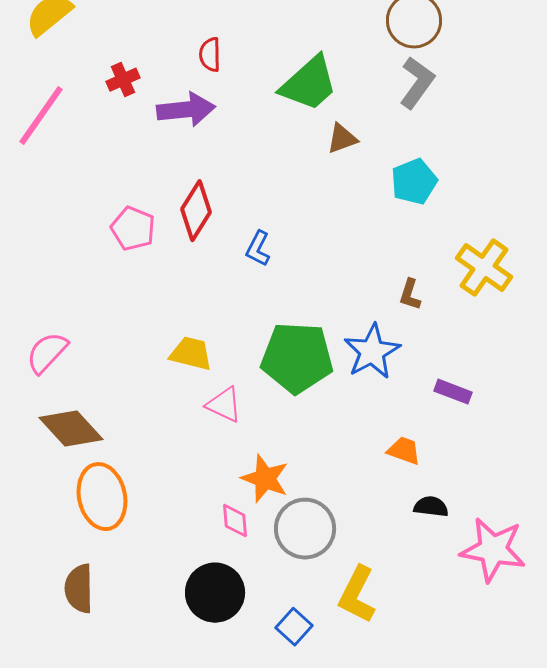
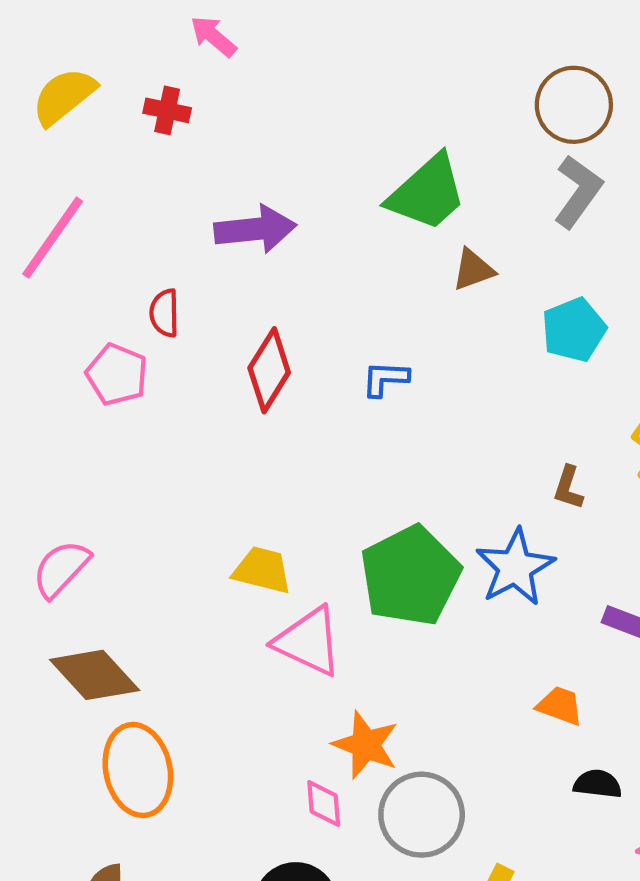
red semicircle: (210, 55) -> (164, 313), moved
red cross: (123, 80) -> (167, 110), moved, turned 36
pink pentagon: (133, 229) -> (117, 375), moved
blue L-shape: (258, 249) -> (385, 379), moved, turned 66
green pentagon: (297, 358) -> (410, 576), turned -30
pink triangle: (224, 405) -> (308, 641), size x1.4

